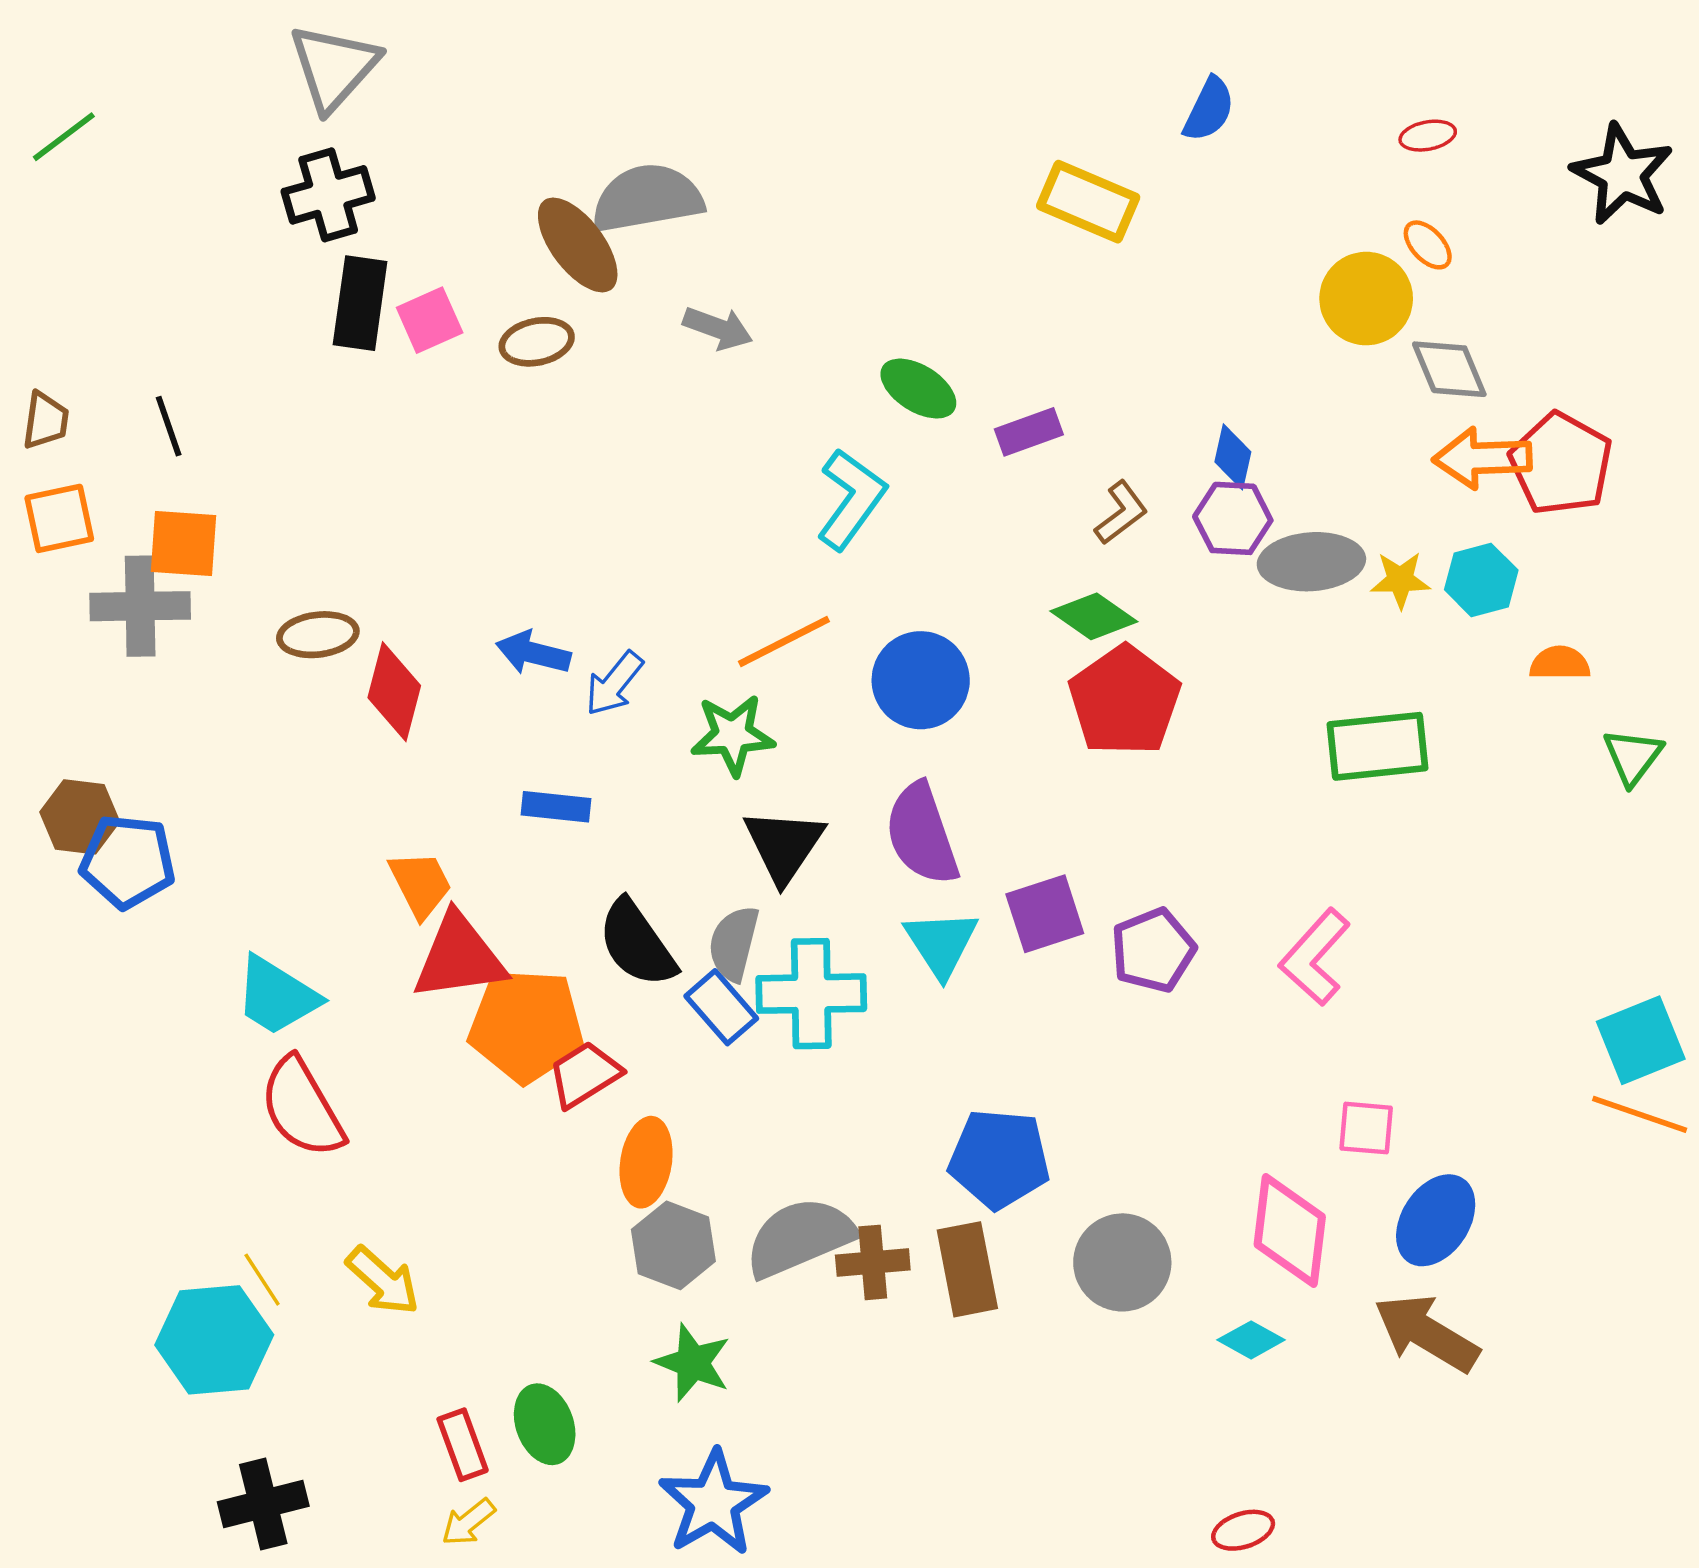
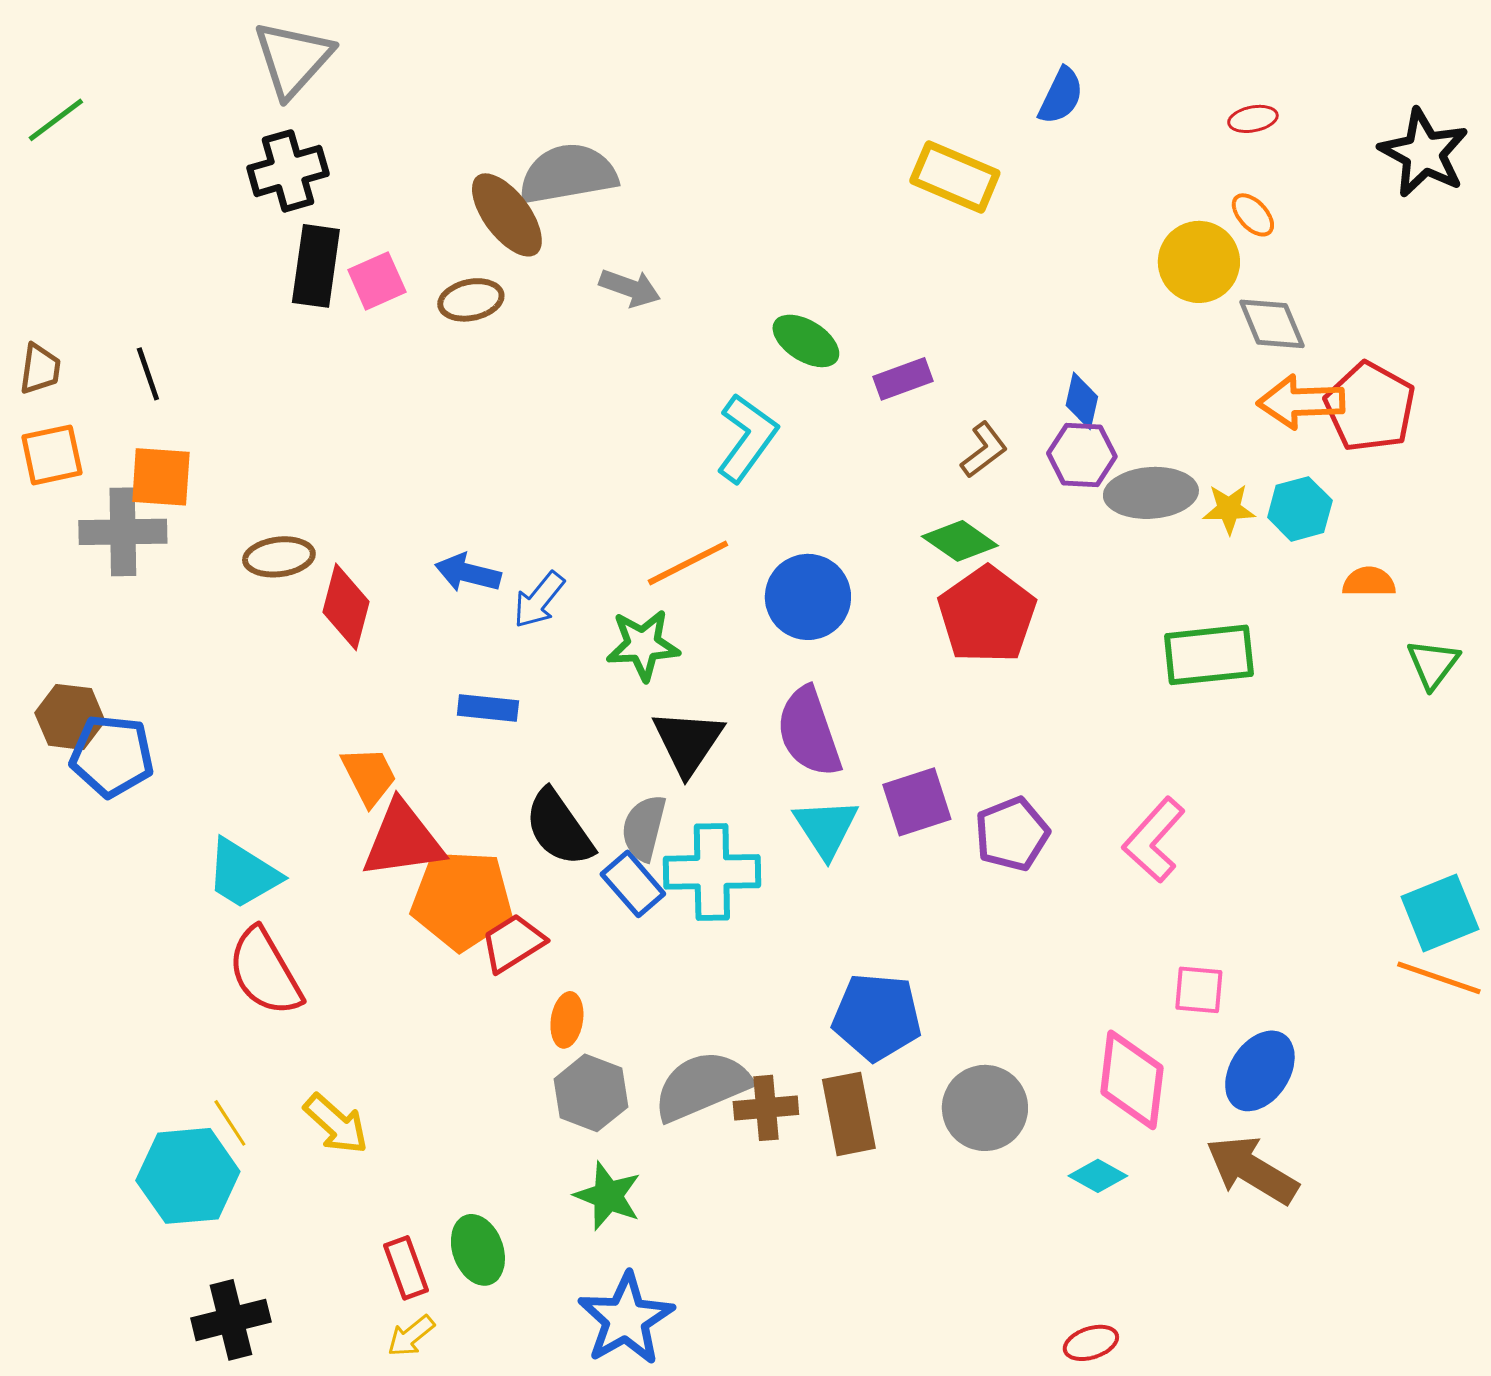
orange ellipse: (646, 1162) -> (567, 1020), size x0.7

